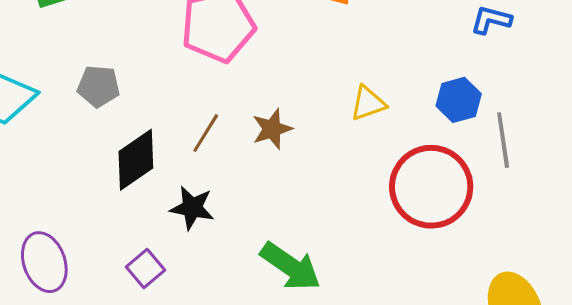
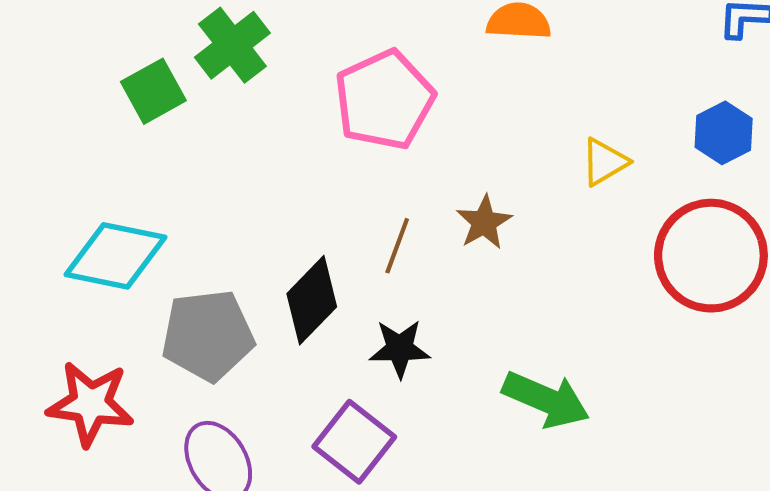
gray pentagon: (99, 86) -> (208, 335), moved, size x1.6
purple square: (146, 268) -> (354, 442), size x1.5

